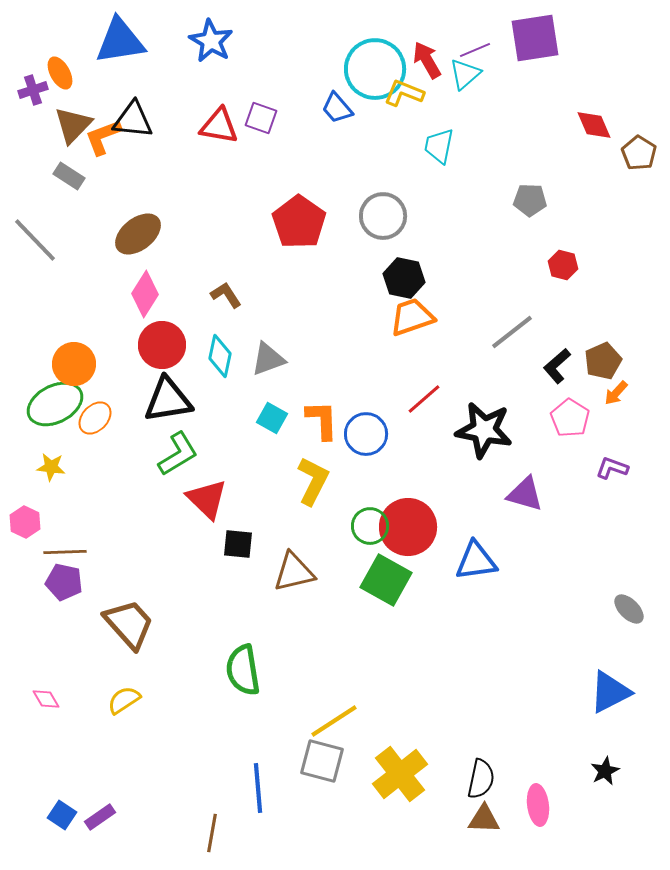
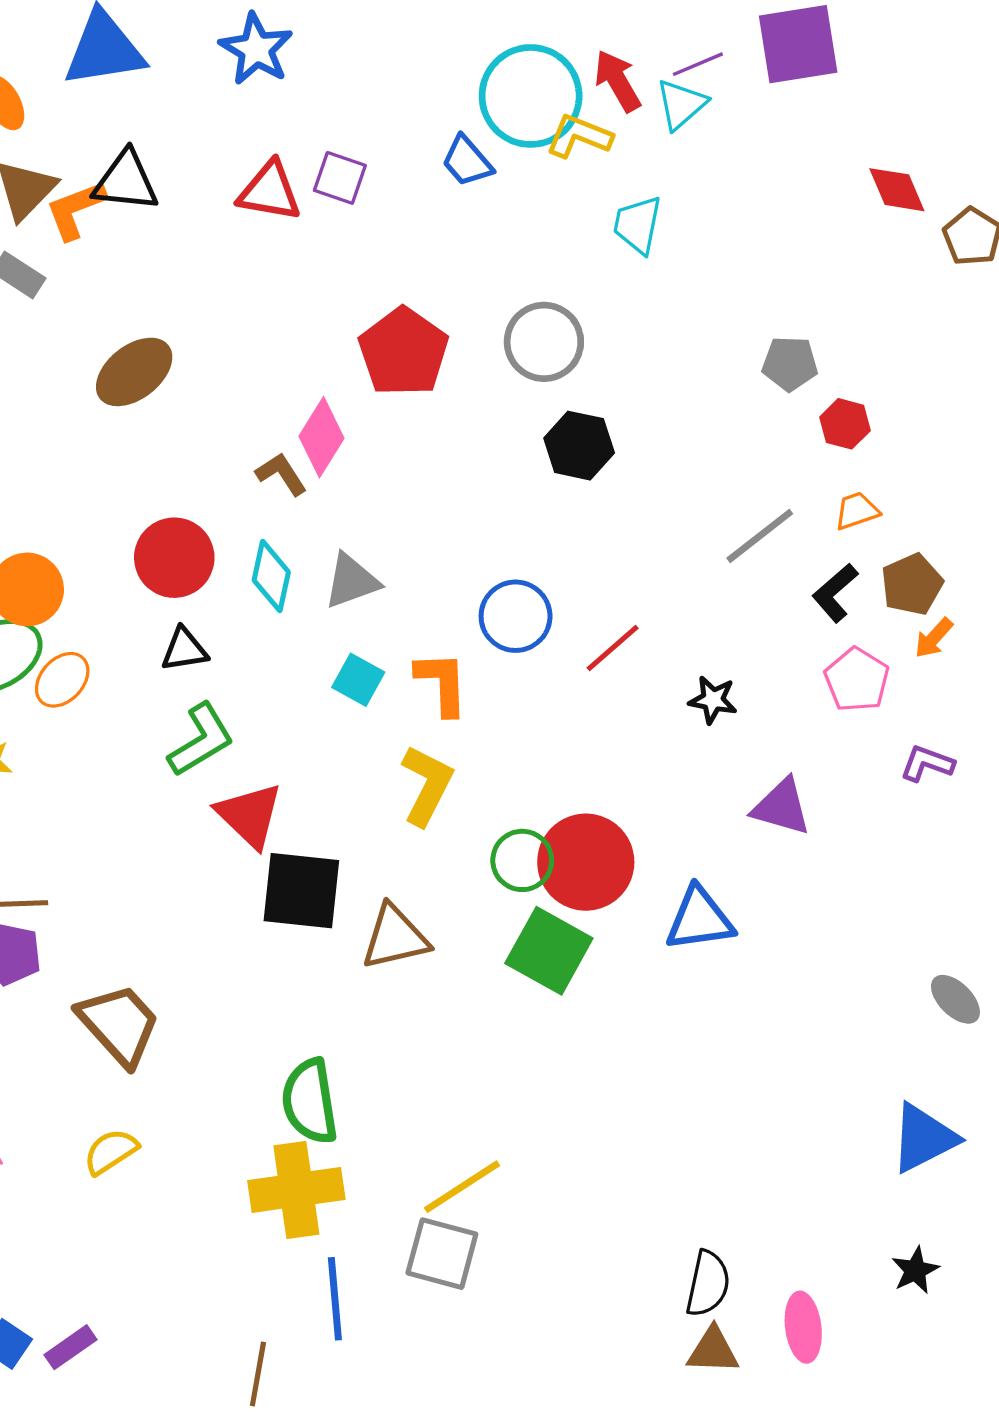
gray pentagon: (530, 200) -> (790, 364), moved
pink diamond: (145, 294) -> (321, 437), moved
orange trapezoid: (412, 317) -> (857, 511), moved, size x0.6
black triangle: (168, 400) -> (184, 650), size x0.6
black star: (484, 430) -> (713, 700), size x0.5
blue circle: (366, 434) -> (516, 616), moved
black square: (238, 544) -> (301, 891), size x1.6
yellow cross: (400, 774) -> (296, 1190), moved, turned 30

